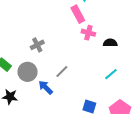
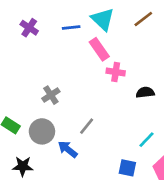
black semicircle: (110, 43) -> (145, 92), moved
cyan line: (111, 74) -> (146, 140), moved

